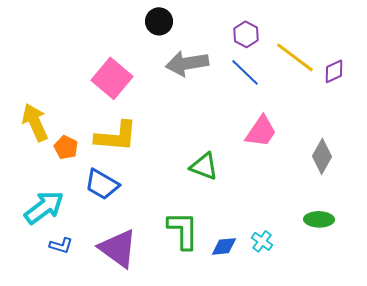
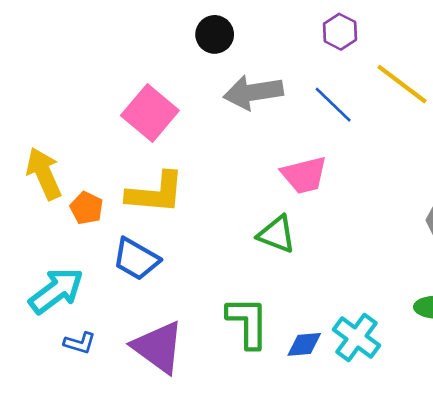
purple hexagon: (246, 34) -> (340, 32), moved
pink trapezoid: (261, 131) -> (304, 175), moved, turned 42
cyan cross: (262, 241) -> (357, 338), size x1.6

